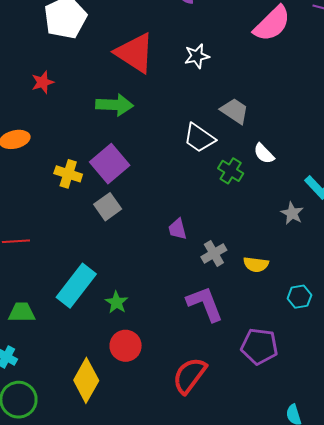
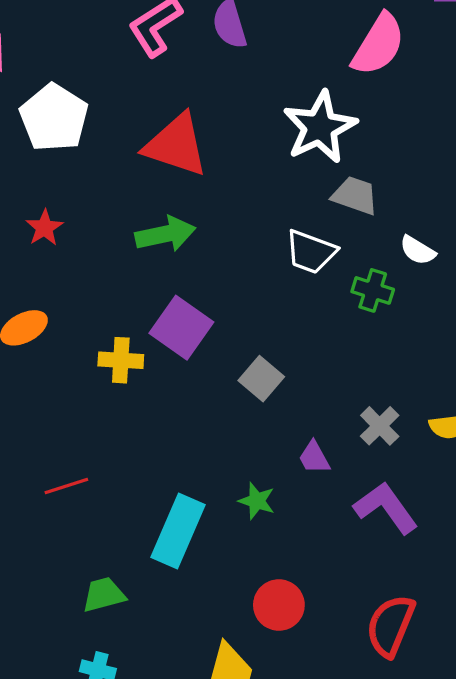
white star: (197, 56) -> (320, 127), moved, size x1.8
gray square: (108, 207) -> (261, 379), moved
purple trapezoid: (177, 229) -> (314, 457), moved
green star: (117, 302) -> (257, 501), moved

